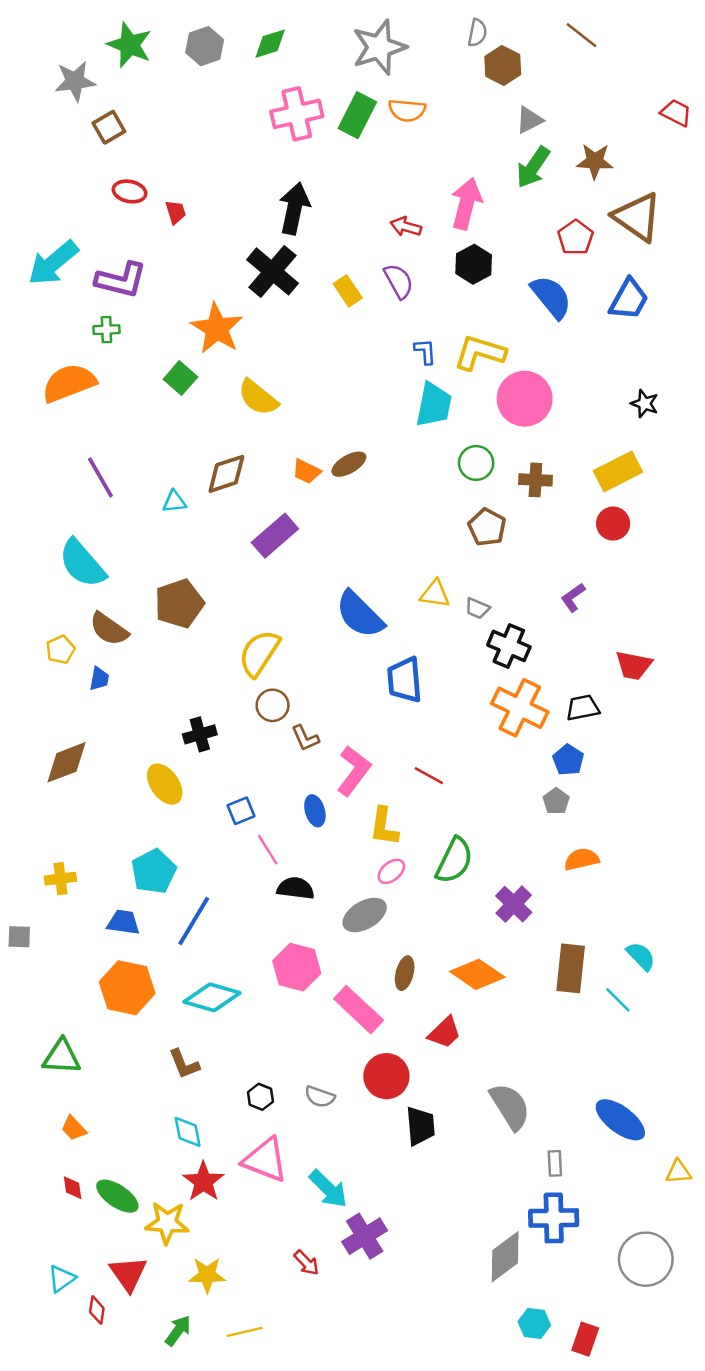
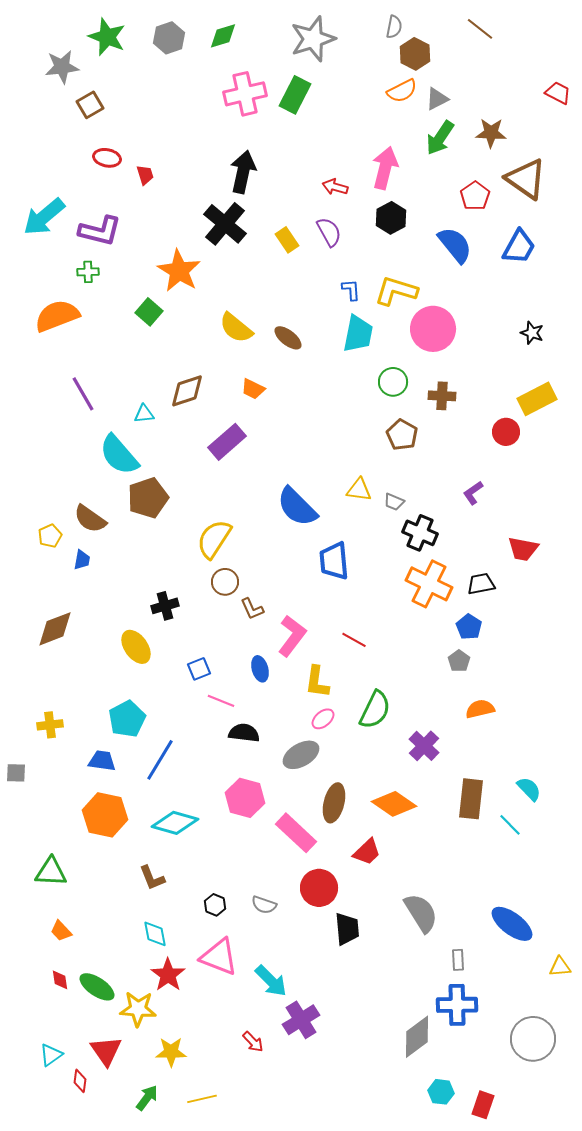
orange semicircle: (407, 110) -> (402, 91), moved, turned -32
yellow semicircle: (258, 398) -> (236, 328), moved
brown ellipse: (349, 464) -> (288, 338), moved, turned 68
yellow rectangle: (618, 471) -> (537, 399), moved
cyan semicircle: (82, 564) -> (119, 455), moved
pink line: (268, 850) -> (221, 701), turned -36
brown ellipse: (405, 973) -> (334, 803), size x1.4

